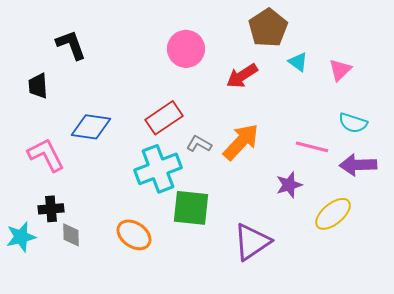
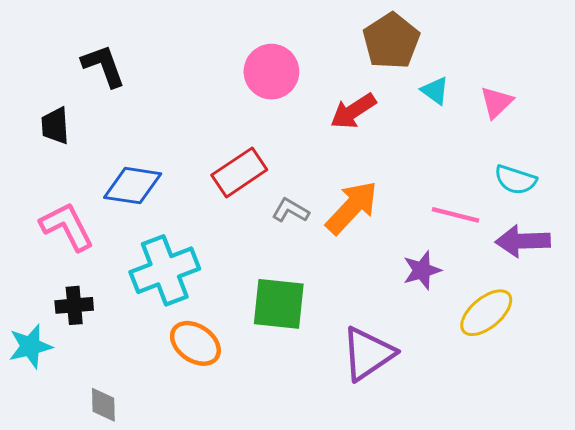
cyan cross: (158, 169) -> (165, 270), moved
gray diamond: (71, 235) -> (103, 405), moved

